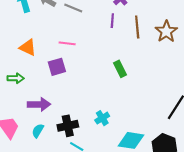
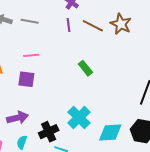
brown line: (137, 27) -> (93, 26), turned -45
purple square: (57, 67) -> (26, 79), turned 36
cyan cross: (102, 118) -> (79, 117), size x1.6

